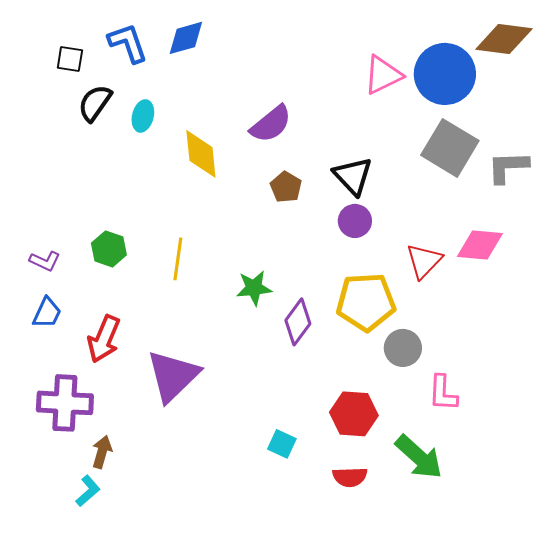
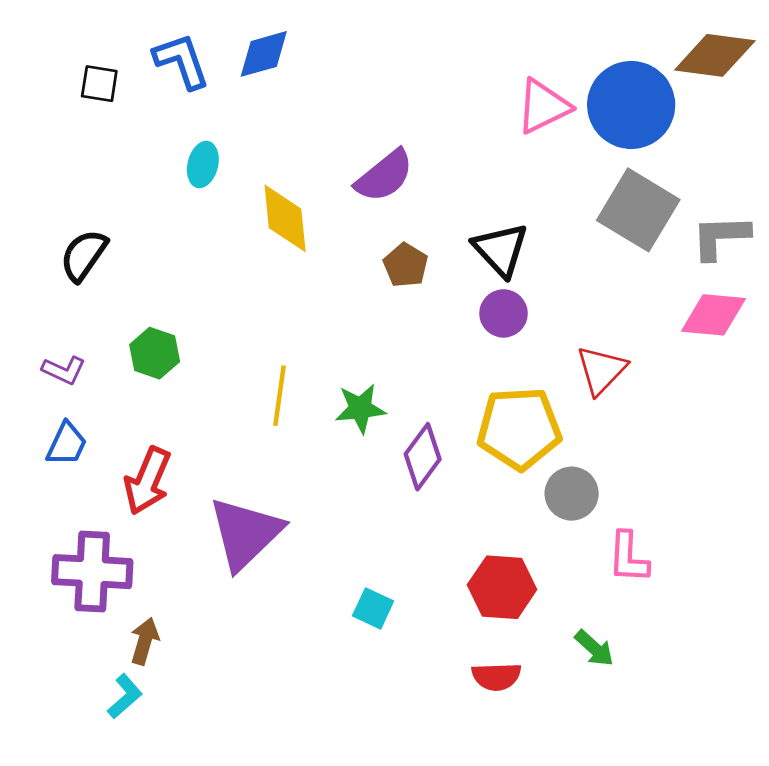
black semicircle: (95, 103) -> (84, 255), moved
pink diamond: (480, 245) -> (713, 315), moved
yellow line: (178, 259) -> (279, 396), moved
cyan square: (282, 444) -> (373, 608), moved
green arrow: (419, 457) -> (594, 648), size x0.6

